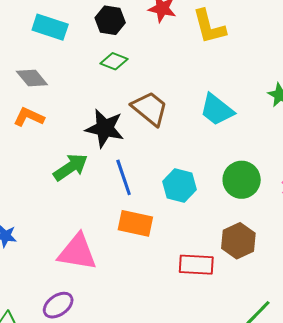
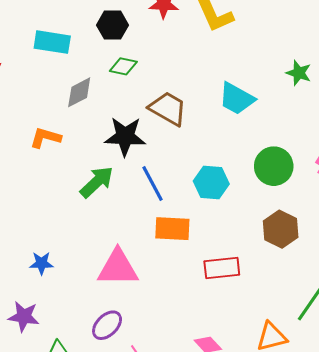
gray diamond: (32, 78) -> (79, 92), moved, turned -68
red rectangle: (196, 265) -> (222, 268), moved

